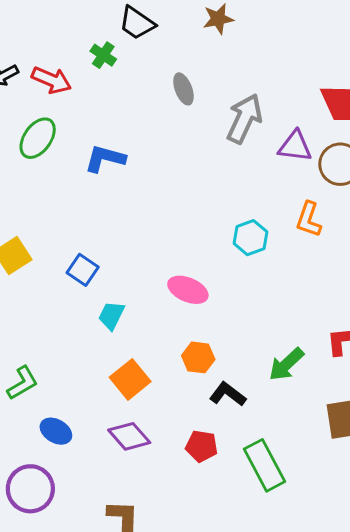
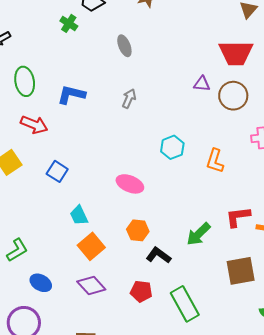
red arrow: (51, 80) -> (34, 125), moved
gray arrow: (244, 119) -> (129, 99), moved, size x0.6
green ellipse: (38, 138) -> (25, 81), turned -44
purple triangle: (295, 146) -> (202, 84), size x0.7
orange L-shape: (309, 219) -> (215, 161), moved
cyan trapezoid: (111, 315) -> (79, 215), moved, turned -50

